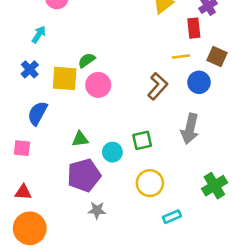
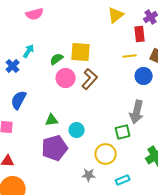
cyan arrow: (39, 34) -> (29, 51), moved
yellow square: (65, 78) -> (81, 52), moved
brown L-shape: (158, 86) -> (90, 79), moved
green square: (142, 140) -> (123, 132), moved
gray star: (97, 210) -> (89, 175), moved

